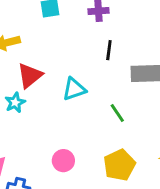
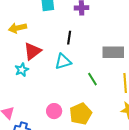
black line: (109, 50) -> (69, 38), moved
yellow pentagon: (119, 165) -> (81, 114), moved

